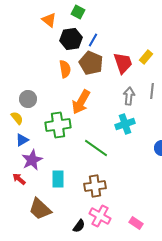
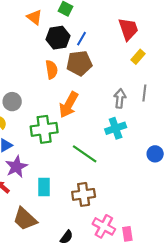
brown pentagon: (91, 63) -> (79, 63), turned -30
red trapezoid: (123, 63) -> (128, 29), moved
pink cross: (100, 216) -> (104, 226), moved
pink rectangle: (136, 223) -> (127, 234), turned 48

